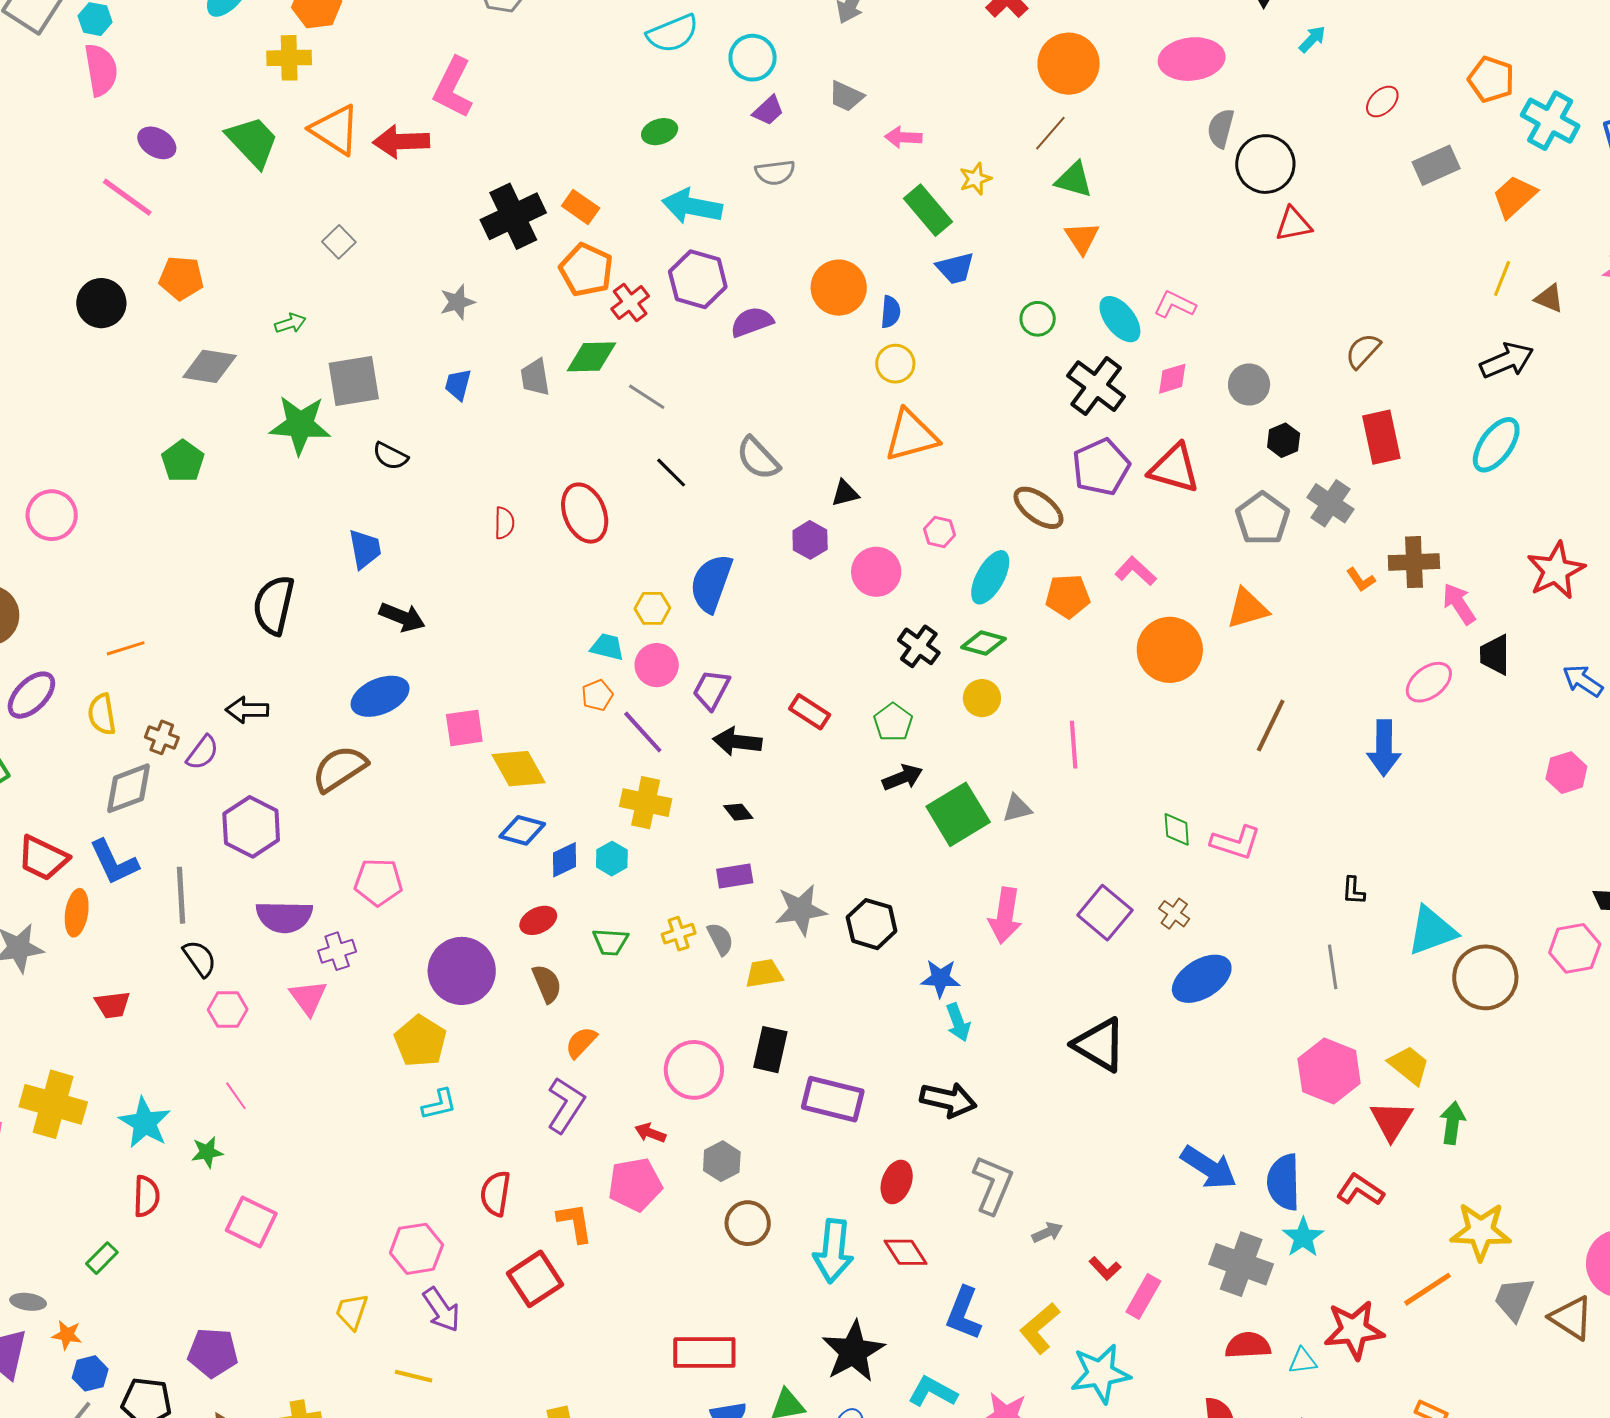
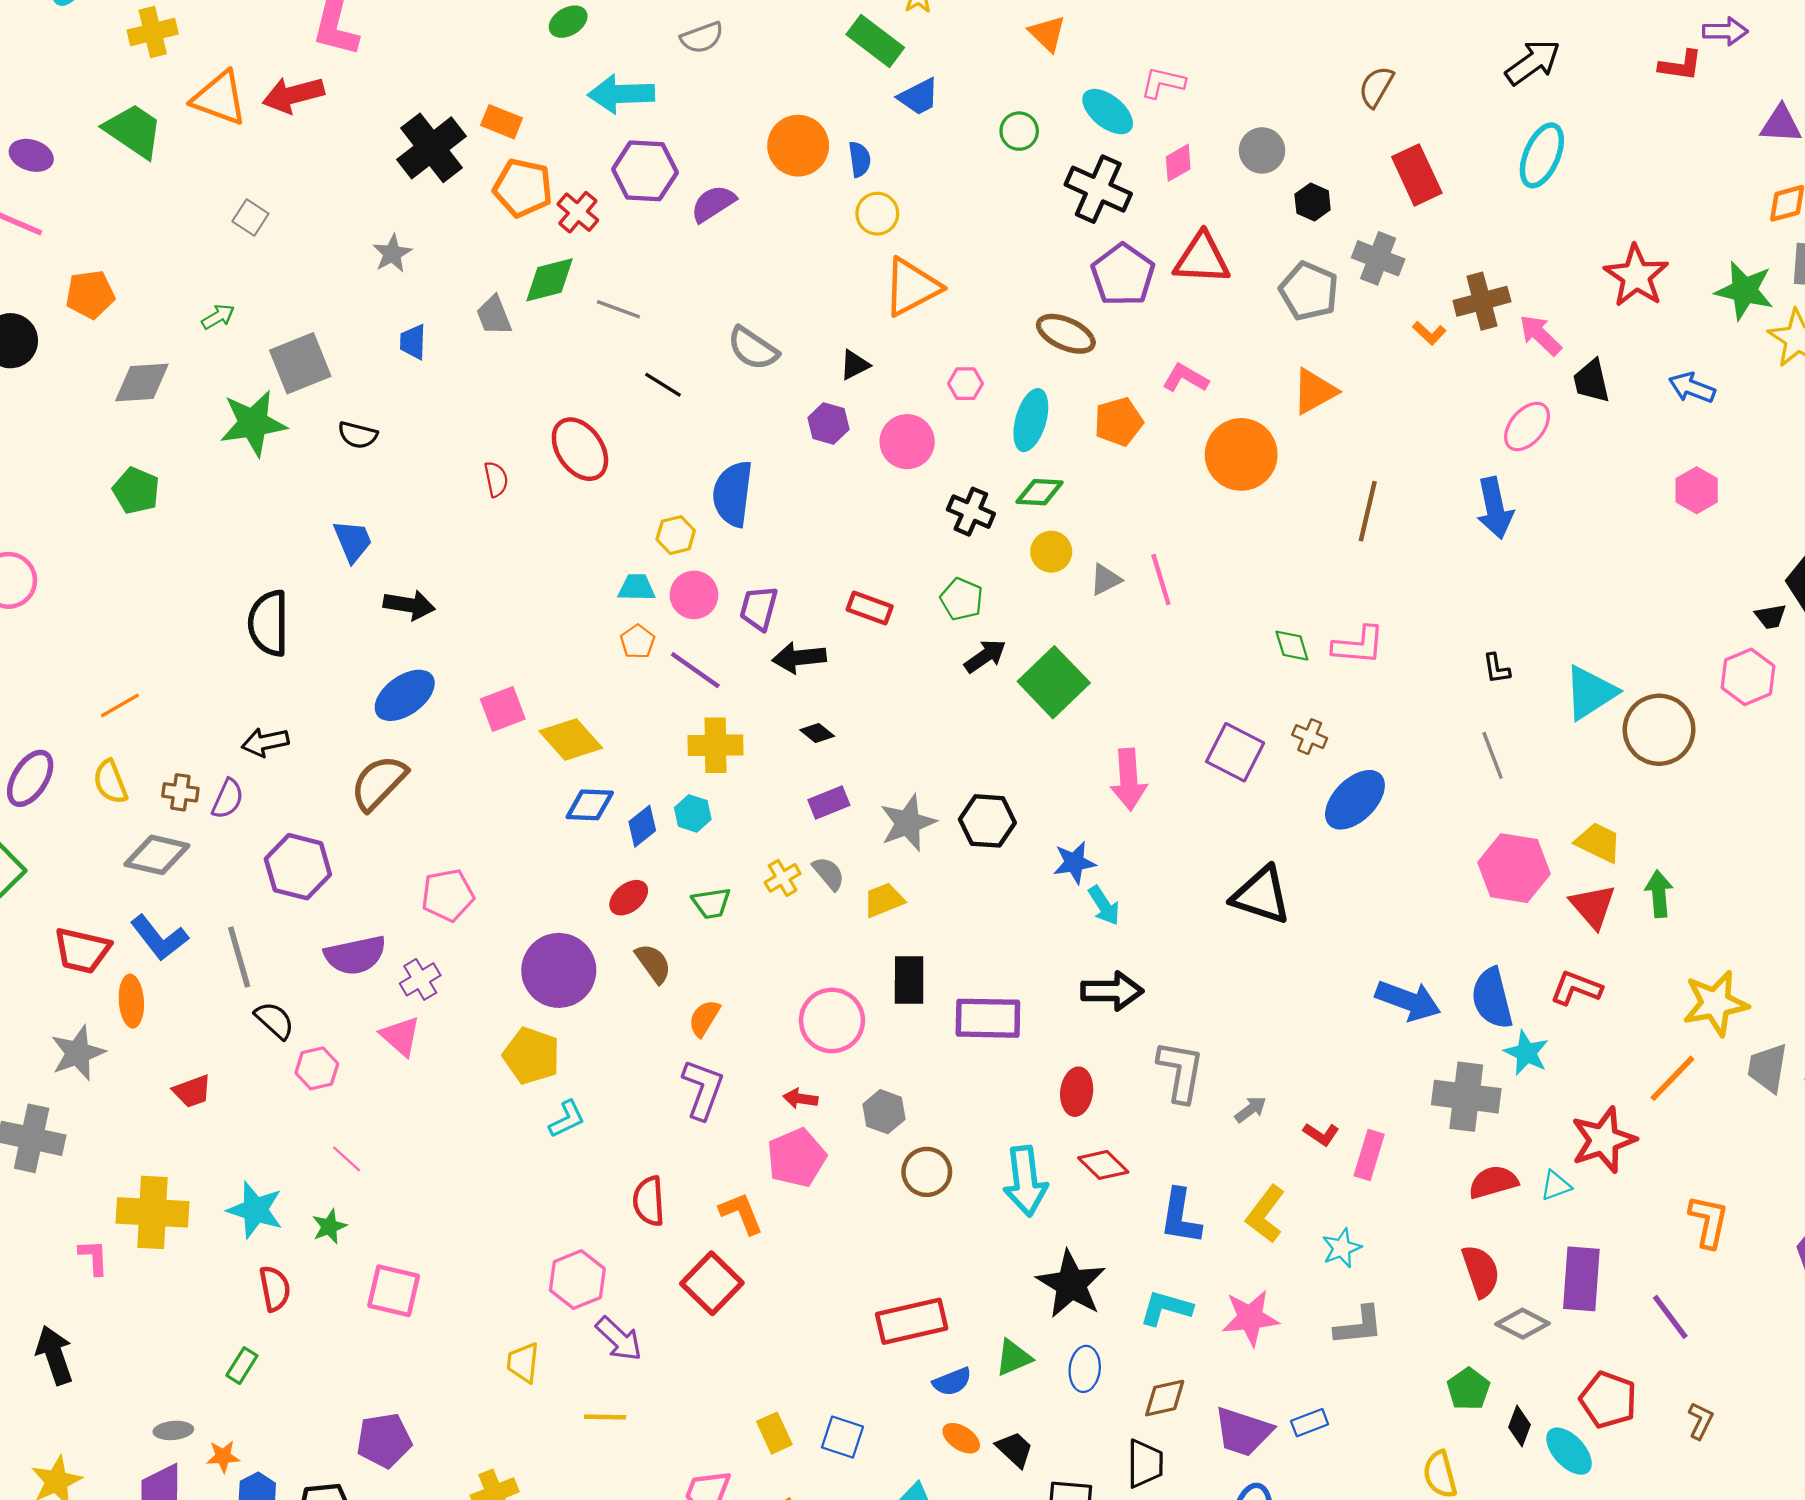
gray diamond: (128, 788) -> (157, 855), turned 46
gray triangle: (1017, 808) -> (1106, 579), moved
cyan star: (1100, 1374) -> (1342, 1248), size x0.6

